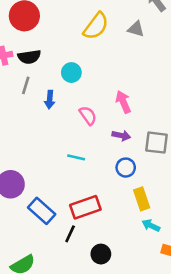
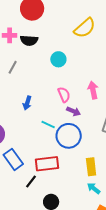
gray line: (26, 85) -> (13, 67), moved
blue arrow: (50, 100) -> (27, 103), moved
purple arrow: (121, 136) -> (73, 111), moved
blue circle: (126, 168) -> (69, 136), moved, size x1.6

